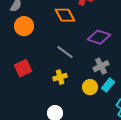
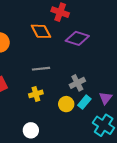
purple diamond: (99, 37) -> (77, 38), moved
gray line: (65, 52) -> (41, 69), turned -42

